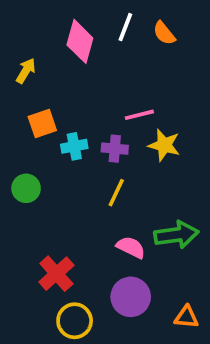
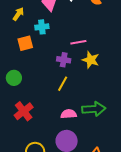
cyan cross: (74, 146) -> (42, 27), moved
pink semicircle: (131, 247) -> (69, 114), turned -35
red cross: (56, 274) -> (24, 111), moved

